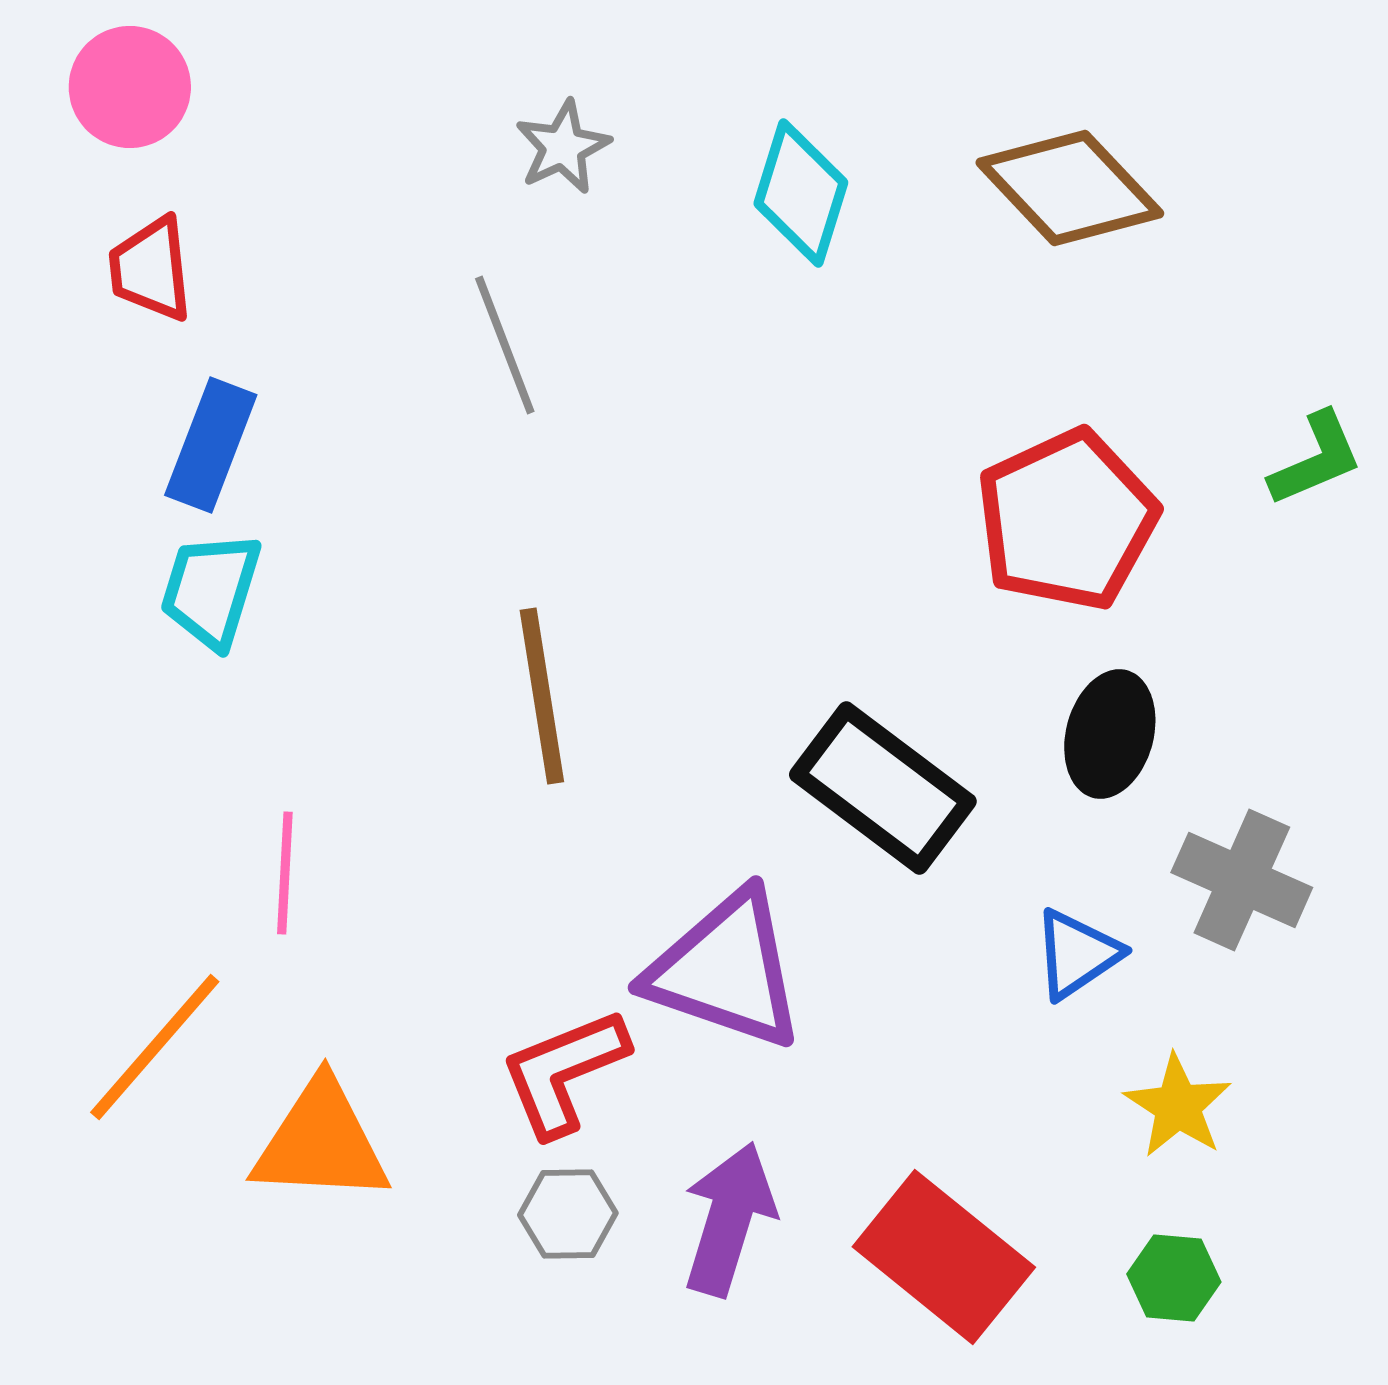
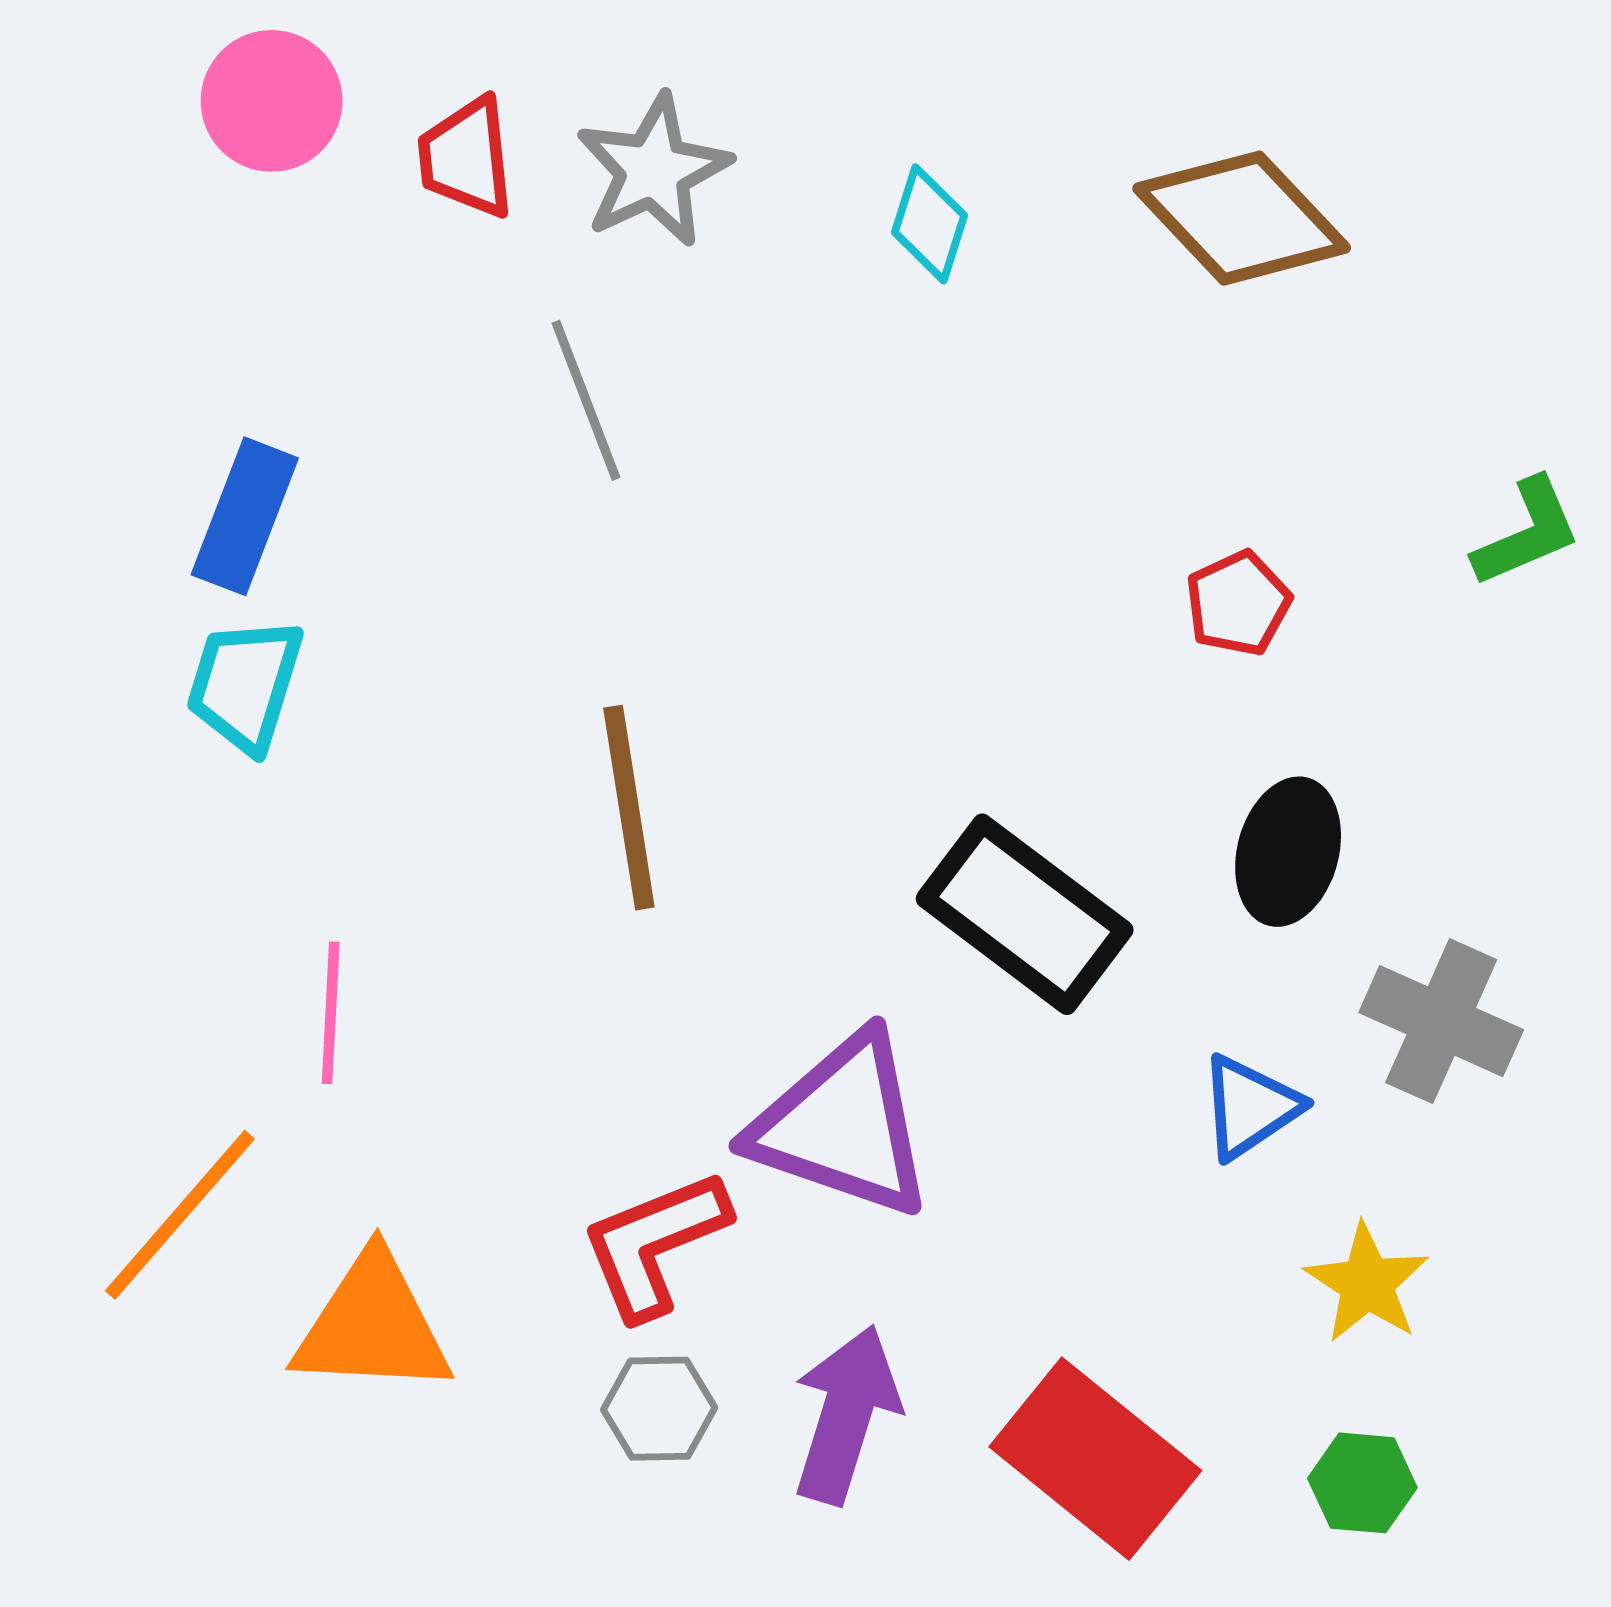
pink circle: (130, 87) -> (272, 101), moved
gray star: (563, 147) -> (653, 171), size x1.4
cyan diamond: (801, 193) -> (929, 224), size x0.7
red trapezoid: (151, 269) -> (466, 158), moved
red pentagon: (1067, 520) -> (1238, 603), size x0.5

